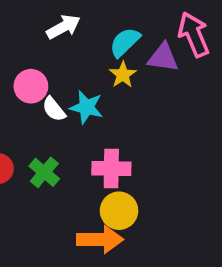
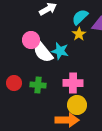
white semicircle: (54, 109) -> (43, 52), size x1.6
green cross: (44, 172) -> (38, 85), turned -35

